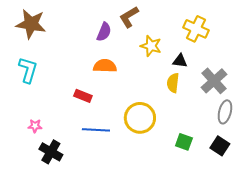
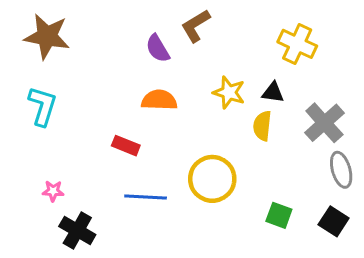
purple semicircle: (104, 32) -> (158, 49), turned 126
yellow star: (151, 46) -> (229, 92), moved
gray ellipse: (225, 112) -> (341, 170), turned -30

